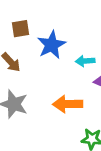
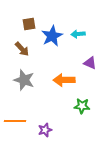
cyan arrow: (85, 61) -> (78, 34), moved

